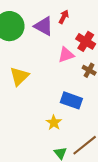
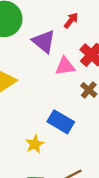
purple triangle: (44, 26) -> (44, 41), moved

